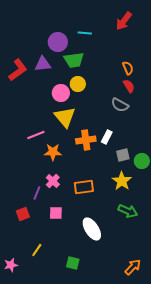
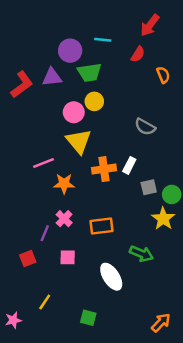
orange semicircle: (128, 68) -> (163, 75), moved
red semicircle: (129, 86) -> (138, 54), moved, turned 64
yellow star: (122, 181) -> (163, 219), moved
green arrow: (128, 211) -> (141, 254), moved

